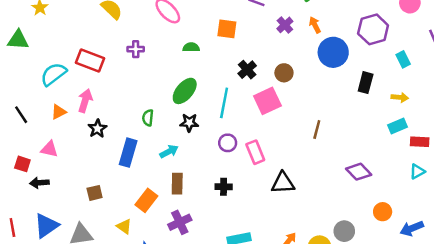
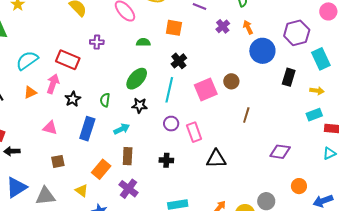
cyan rectangle: (403, 59) -> (321, 59), size x1.5
red rectangle: (90, 60) -> (68, 60), moved
black cross: (247, 70) -> (179, 61), moved
brown circle: (284, 73) -> (231, 81), moved
black star: (97, 129) -> (73, 99), moved
pink triangle: (49, 149) -> (50, 128), moved
purple diamond: (359, 172) -> (280, 152), turned -40
purple cross: (180, 222) -> (129, 189), turned -30

